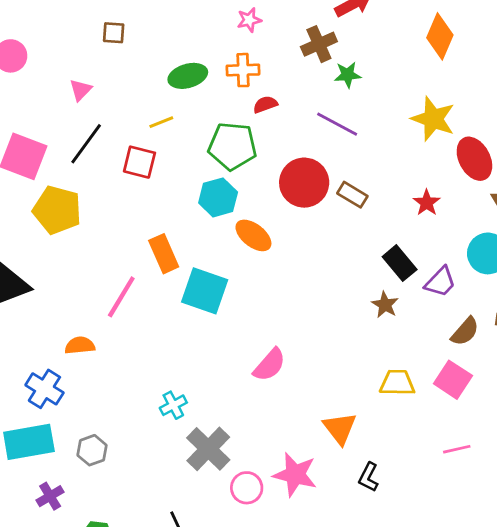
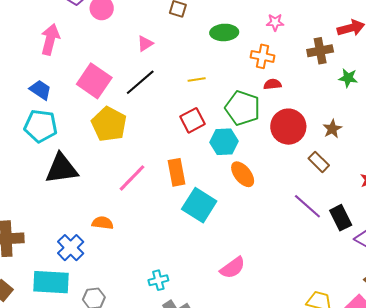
green star: (348, 75) -> (348, 78), moved
green ellipse: (188, 76) -> (224, 32), moved
purple line: (337, 124) -> (307, 206), moved
red square: (139, 162) -> (193, 120), moved, turned 35
red circle: (304, 183) -> (288, 127), moved
pink line: (121, 297) -> (132, 178), moved
brown star: (385, 305) -> (332, 129), moved

